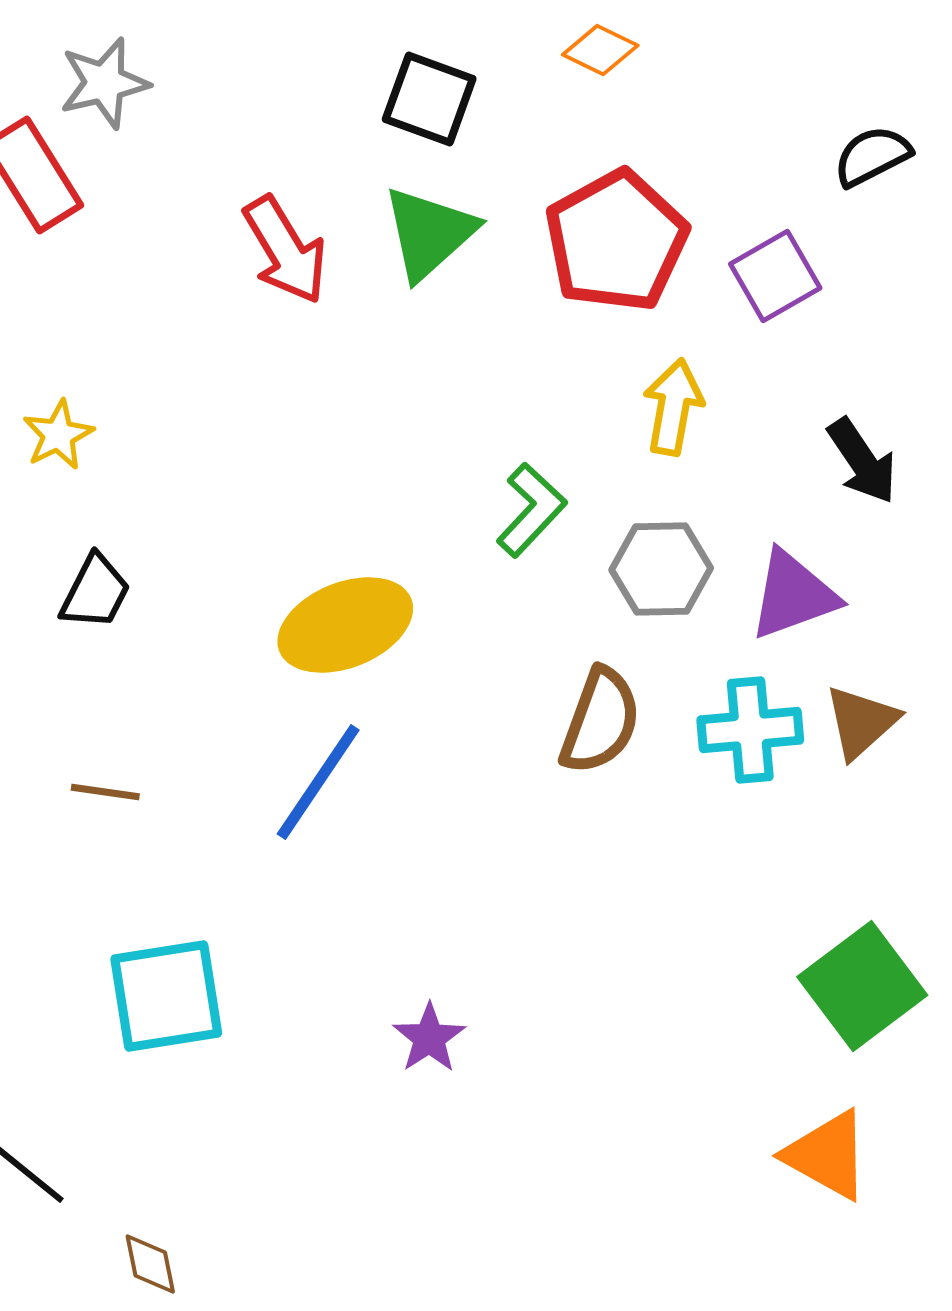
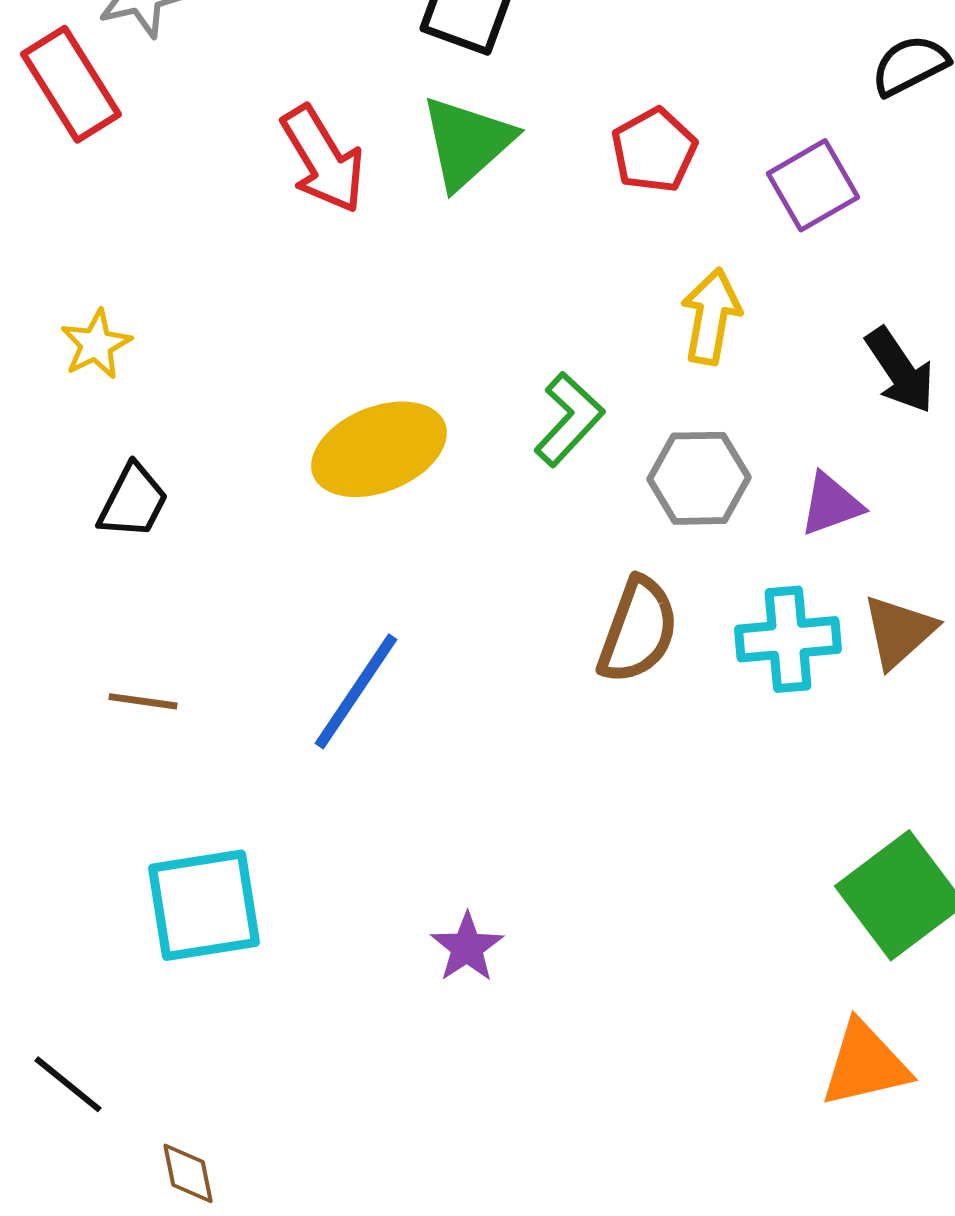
red pentagon: (616, 241) -> (654, 150), size x0.6
purple triangle: (793, 595) -> (831, 504), size x0.7
yellow ellipse: (345, 625) -> (379, 449), moved
orange triangle: (827, 1155) -> (865, 1064), turned -42

